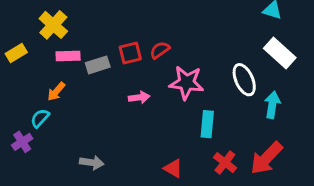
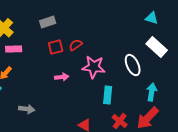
gray rectangle: (98, 65) -> (48, 22), moved
cyan arrow: (272, 105) -> (152, 92), moved
gray arrow: (92, 163) -> (27, 109), moved

